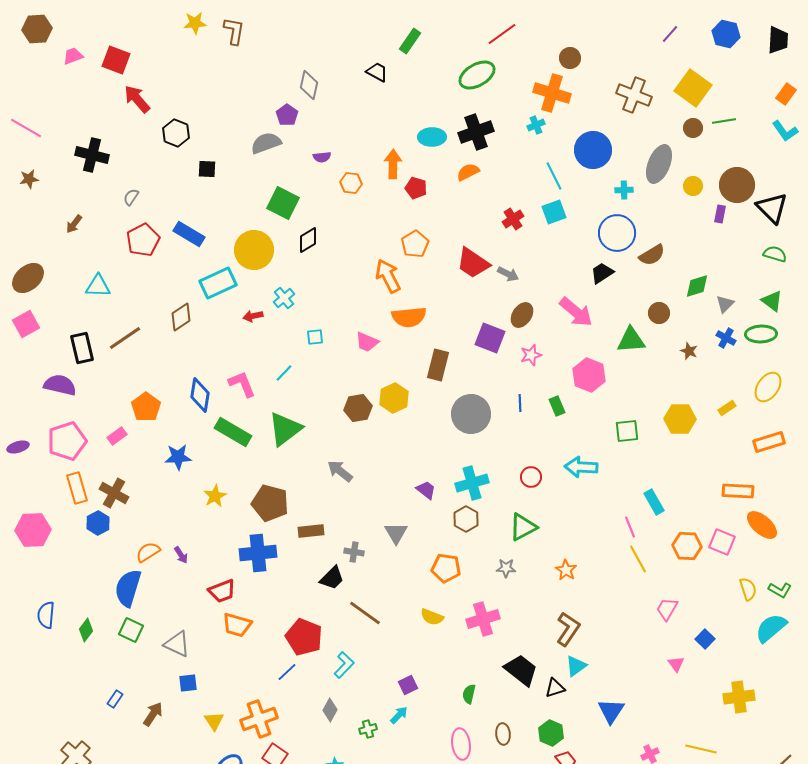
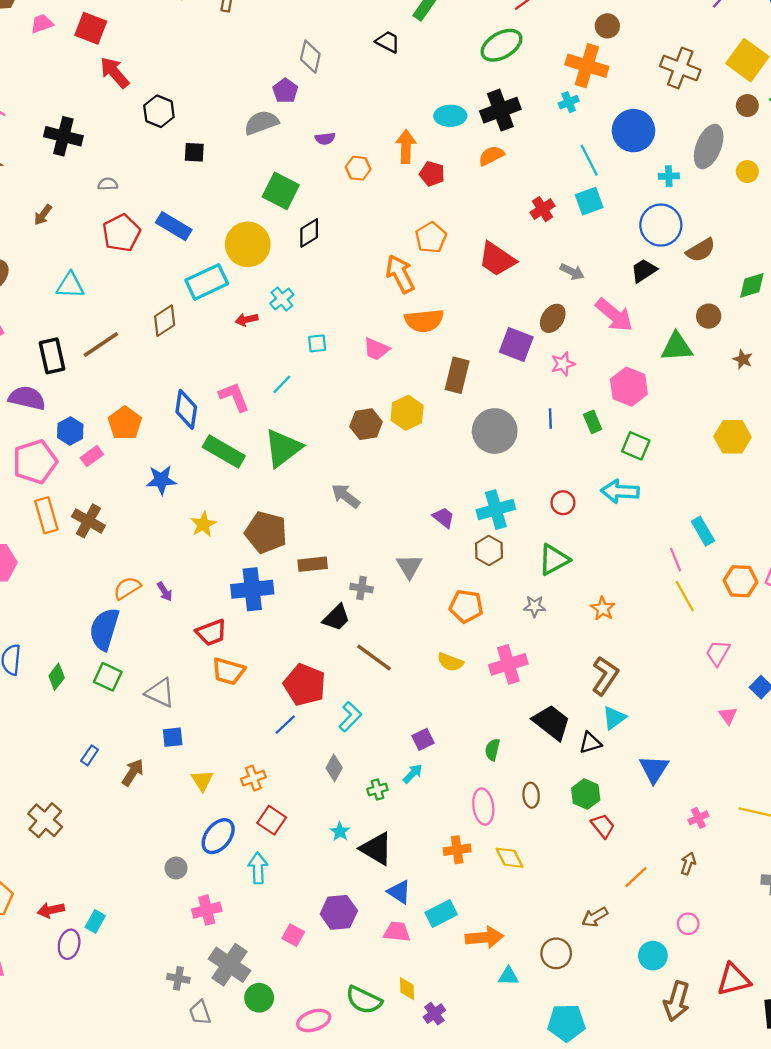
gray semicircle: (131, 197) -> (108, 184), turned 54
gray arrow: (508, 274) -> (572, 272), moved
green square: (627, 431) -> (636, 446), moved, turned 30
blue hexagon: (98, 523) -> (70, 431), moved
orange cross: (259, 719) -> (253, 778), size x0.6

